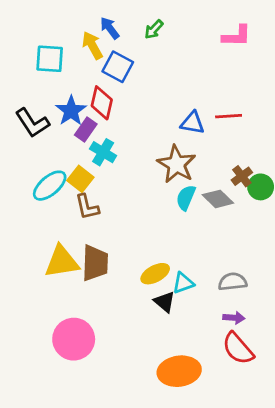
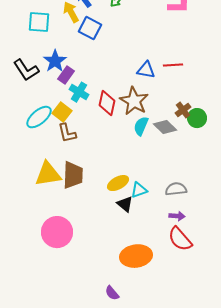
red diamond: (102, 103) -> (107, 103), moved

